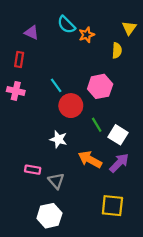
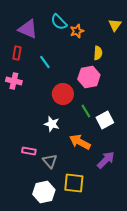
purple triangle: (31, 33) -> (28, 29), size x1.5
yellow semicircle: (117, 50) -> (98, 53), moved
cyan line: (56, 85) -> (45, 62), moved
white square: (118, 135) -> (105, 120), turned 30
purple arrow: (119, 163) -> (106, 160), moved
yellow square: (112, 206) -> (74, 183), moved

